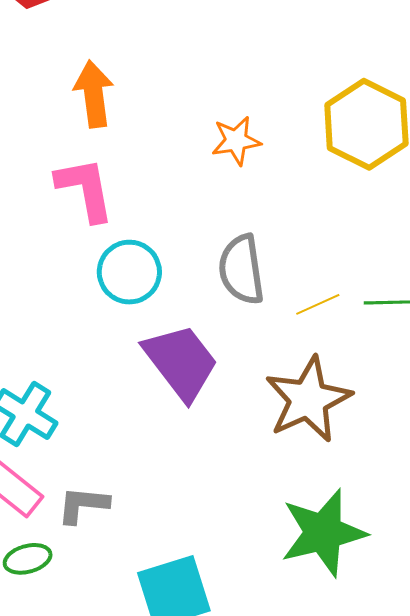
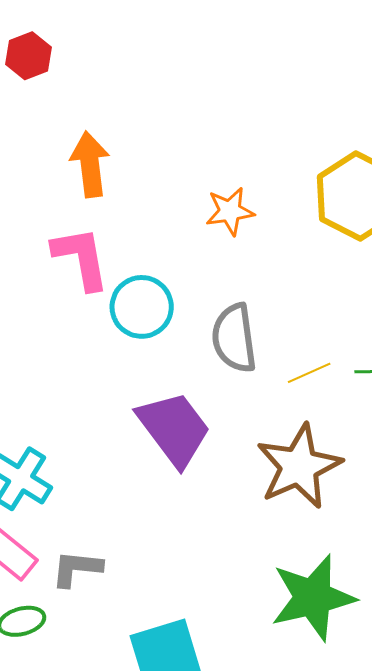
cyan circle: (129, 272) -> (142, 307), moved

